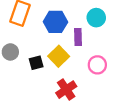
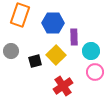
cyan circle: (96, 18) -> (91, 51), moved
pink circle: (97, 65) -> (95, 72), moved

